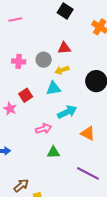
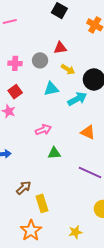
yellow arrow: (62, 70) -> (68, 69), moved, turned -128
red square: (26, 95) -> (15, 92), moved
cyan arrow: (67, 112) -> (77, 99), moved

